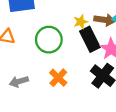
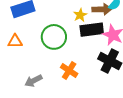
black rectangle: (90, 39) -> (92, 30), turned -60

